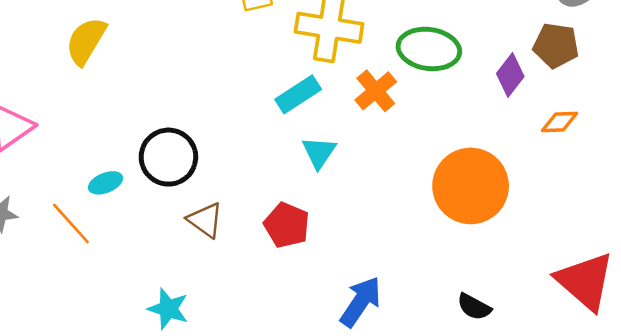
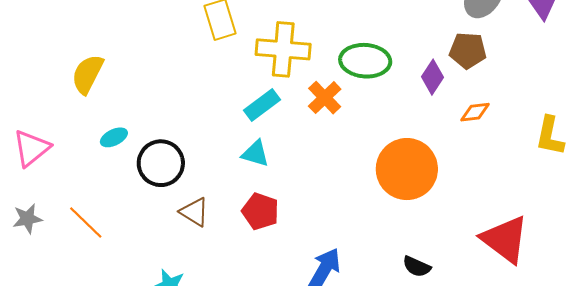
cyan triangle: (319, 152) -> (255, 154), moved, turned -44
cyan ellipse: (106, 183) -> (114, 137), moved

